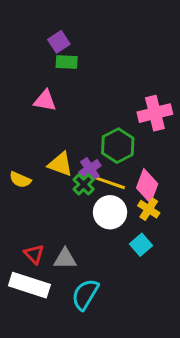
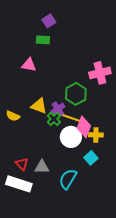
purple square: (59, 42) -> (49, 21), moved
pink diamond: (147, 186) -> (84, 127), moved
yellow cross: (149, 209) -> (96, 135), turned -32
cyan semicircle: (85, 294) -> (68, 179), moved

